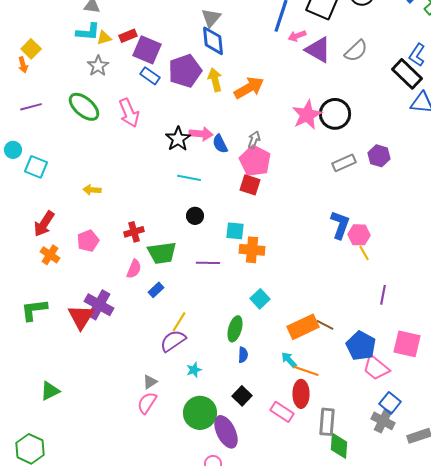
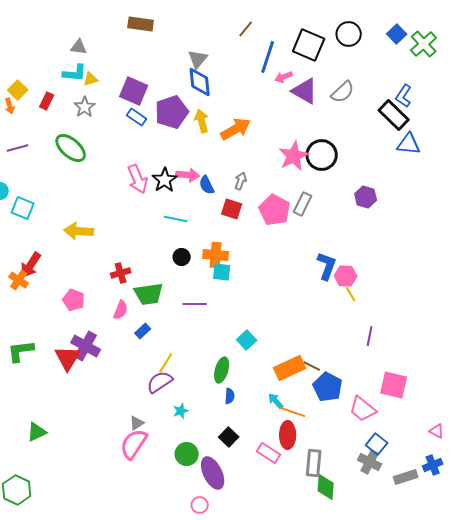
red rectangle: (128, 36) -> (47, 101), moved, turned -42
pink arrow: (129, 113) -> (138, 179), moved
pink pentagon: (255, 161) -> (275, 210), moved
gray rectangle: (344, 163) -> (303, 204), moved, turned -40
red square: (250, 185) -> (232, 209), moved
yellow arrow: (92, 190) -> (79, 231), size x1.6
pink pentagon: (88, 241) -> (74, 300), moved, turned -30
orange cross: (252, 250) -> (216, 255), moved
orange cross: (50, 255) -> (19, 280), moved
blue pentagon: (361, 346) -> (328, 387), moved
pink semicircle: (147, 403) -> (134, 444), size x1.4
green circle: (200, 413) -> (187, 454), size x0.7

